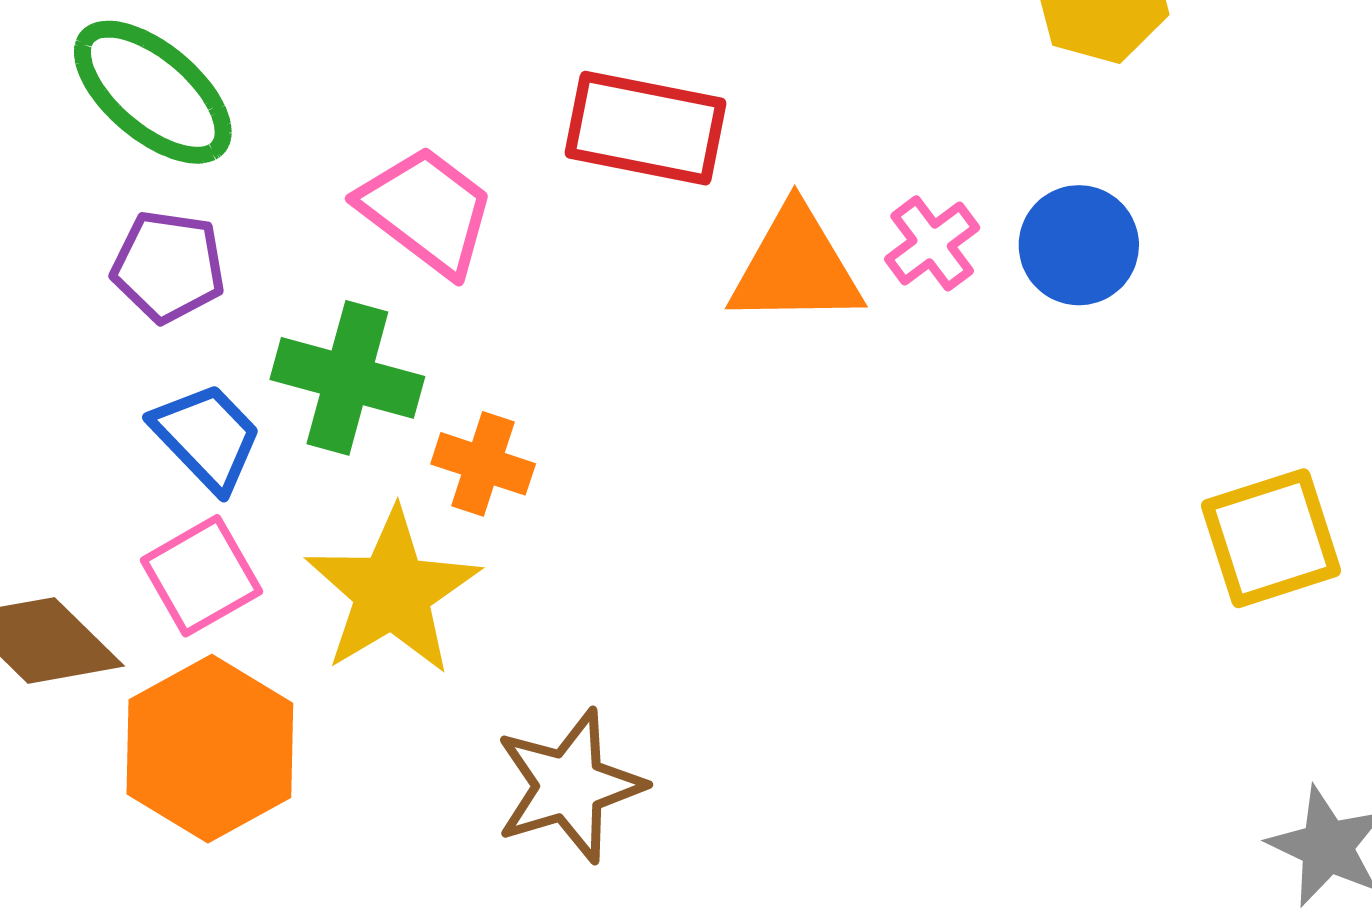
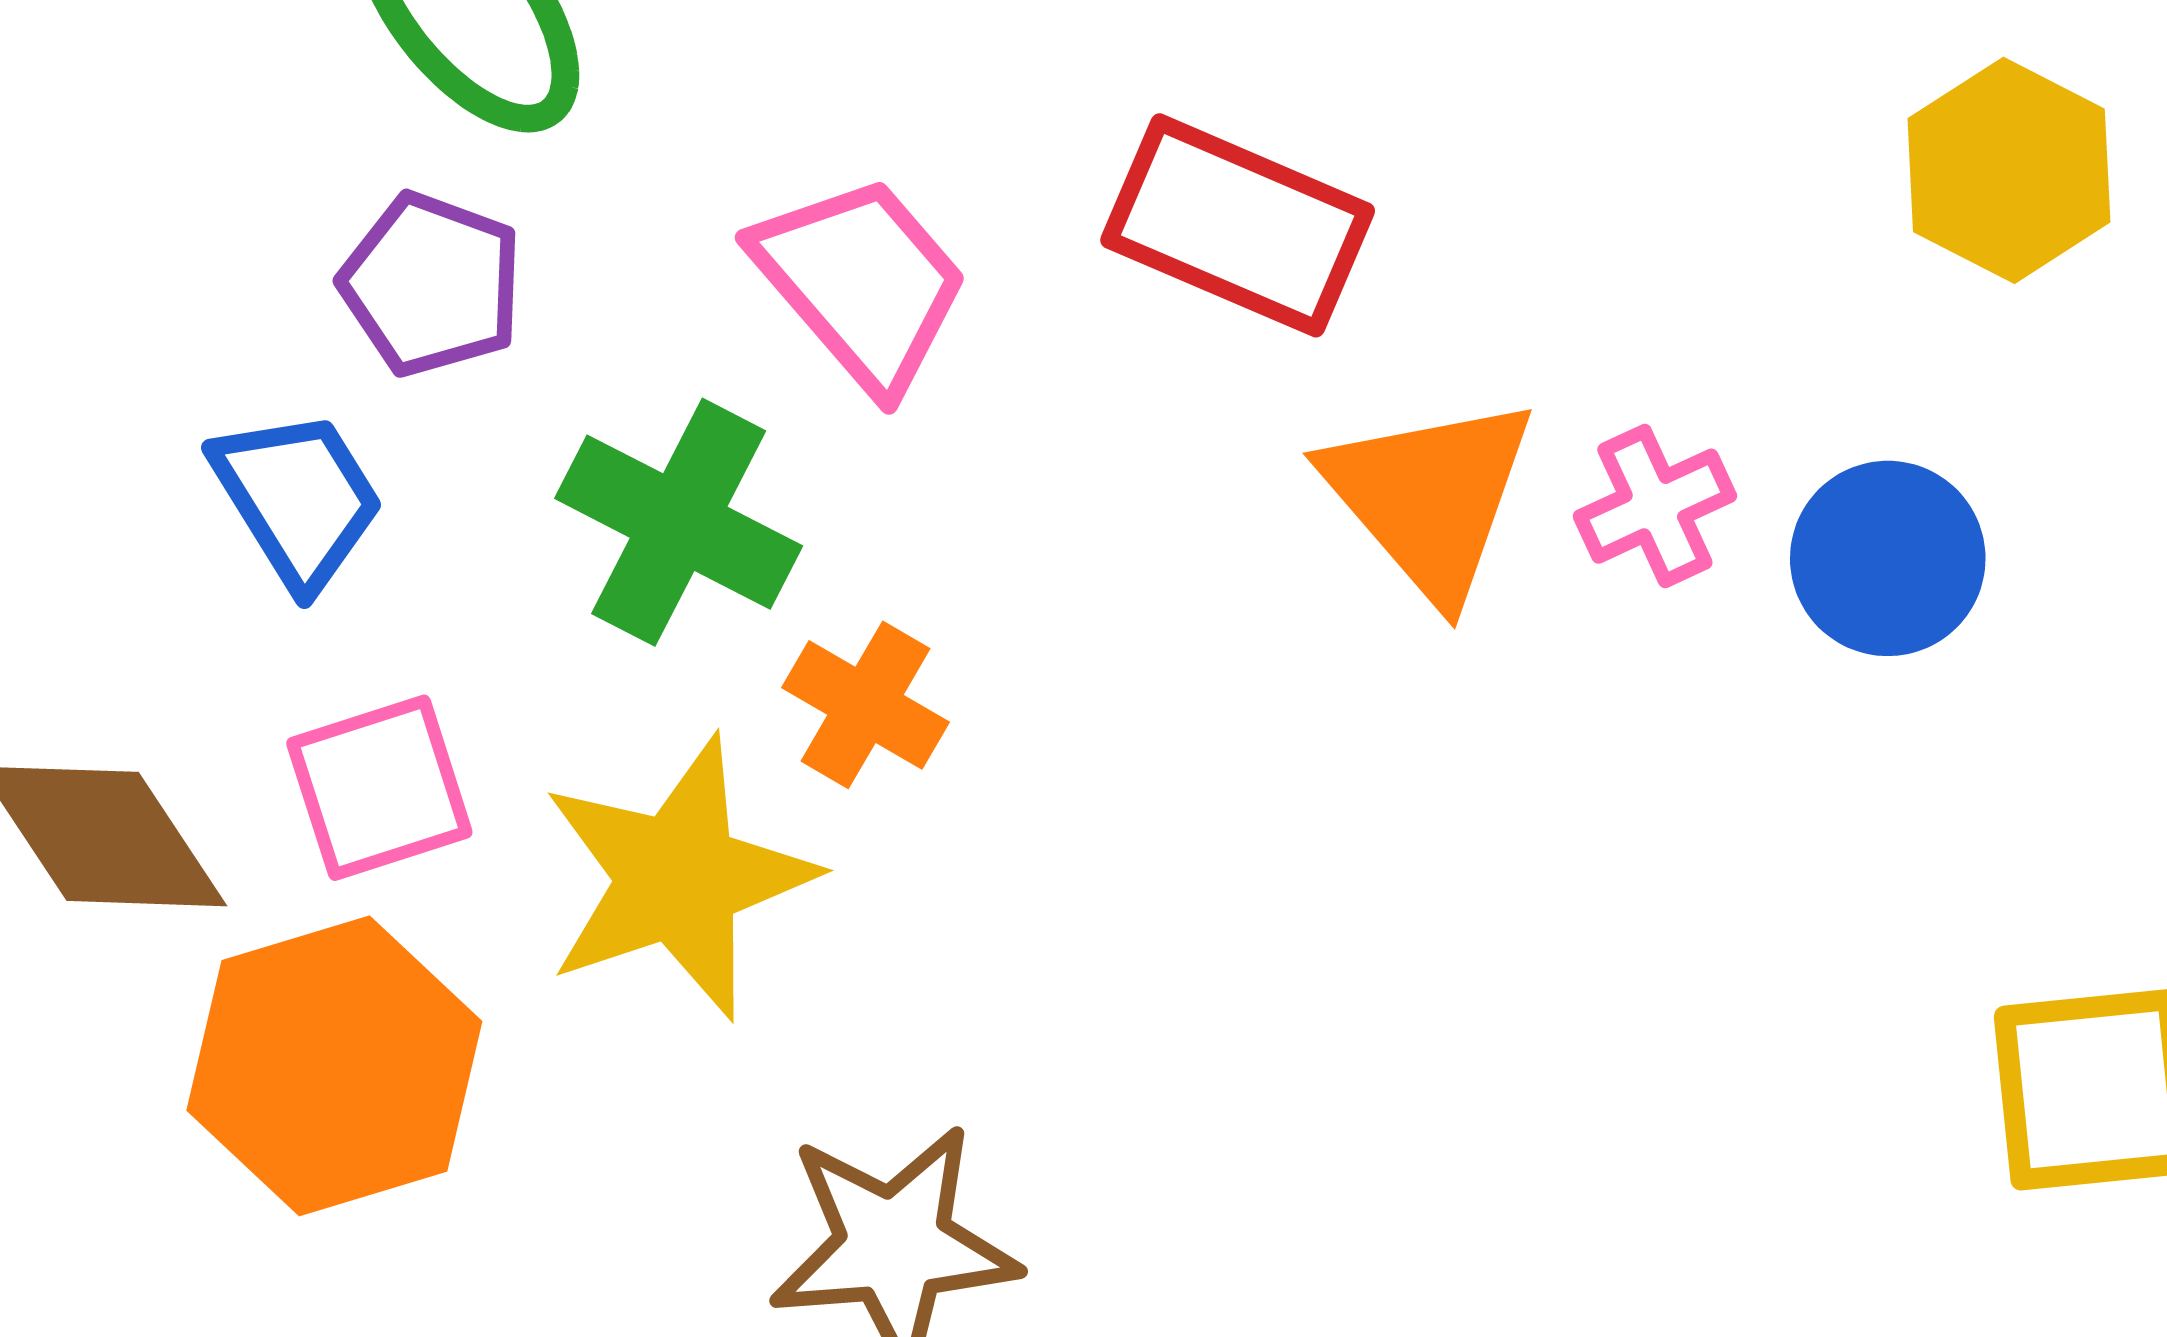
orange triangle: (796, 267) -> (1430, 497), turned 38
blue trapezoid: (207, 437) -> (298, 499), moved

